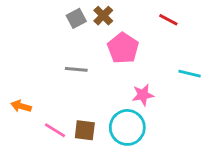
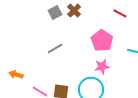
pink pentagon: (123, 48) -> (102, 41), moved
gray line: (76, 69) -> (55, 49), turned -35

